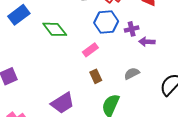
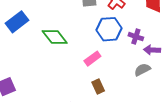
purple cross: (132, 29) -> (136, 37), turned 32
gray semicircle: (132, 74) -> (142, 70), moved

